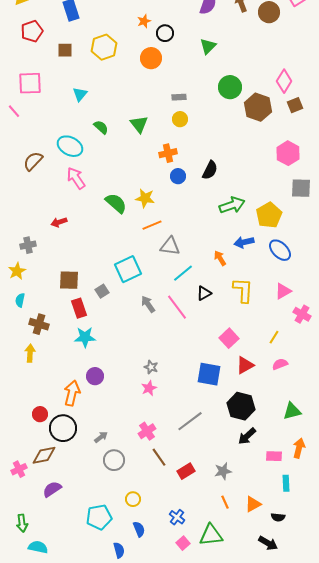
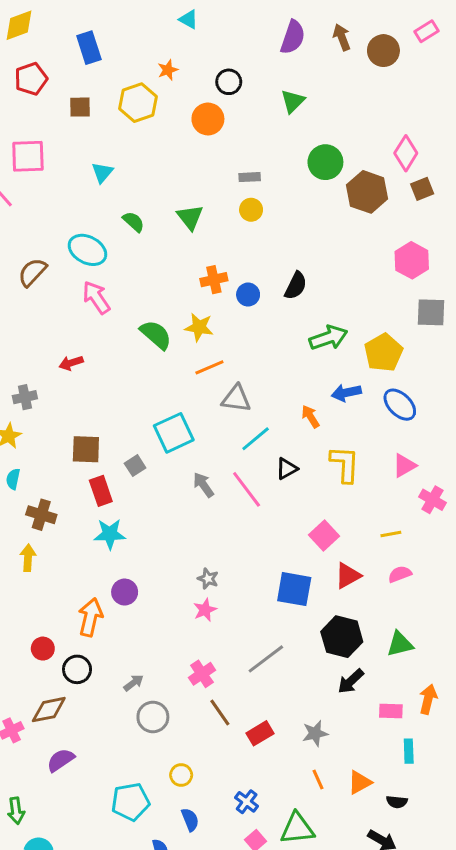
orange star: (144, 21) -> (168, 70), moved
orange cross: (168, 153) -> (214, 280), moved
yellow line: (274, 337) -> (391, 534), turned 48
green triangle: (292, 411) -> (400, 644), moved
black circle: (63, 428) -> (77, 669), size x0.7

